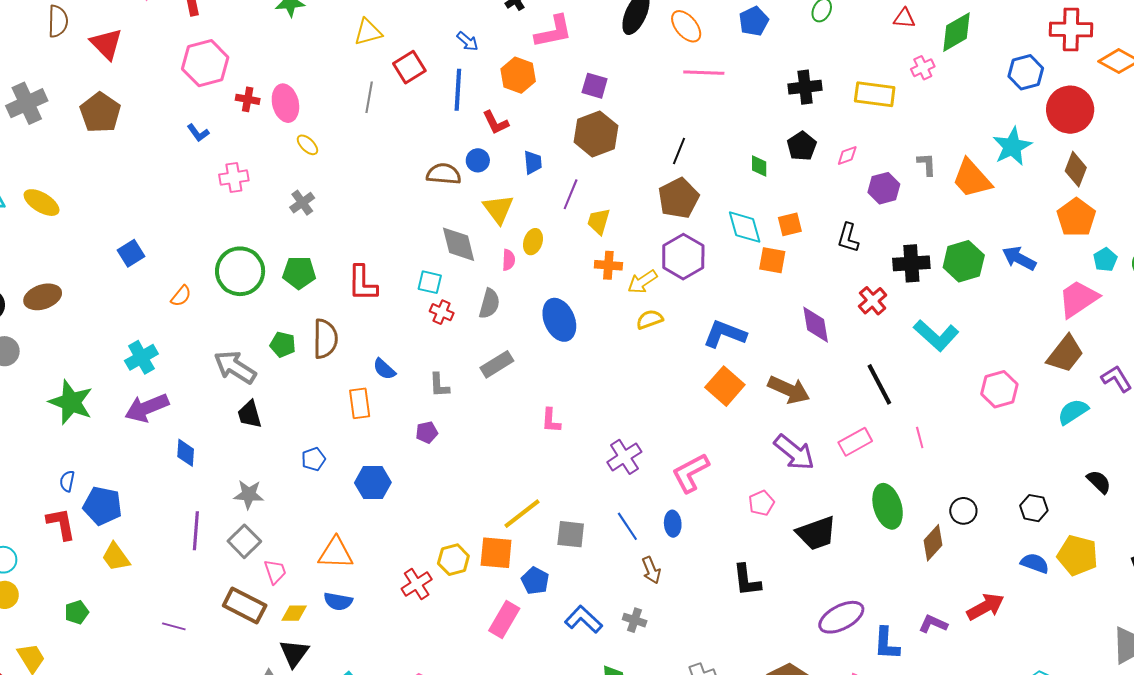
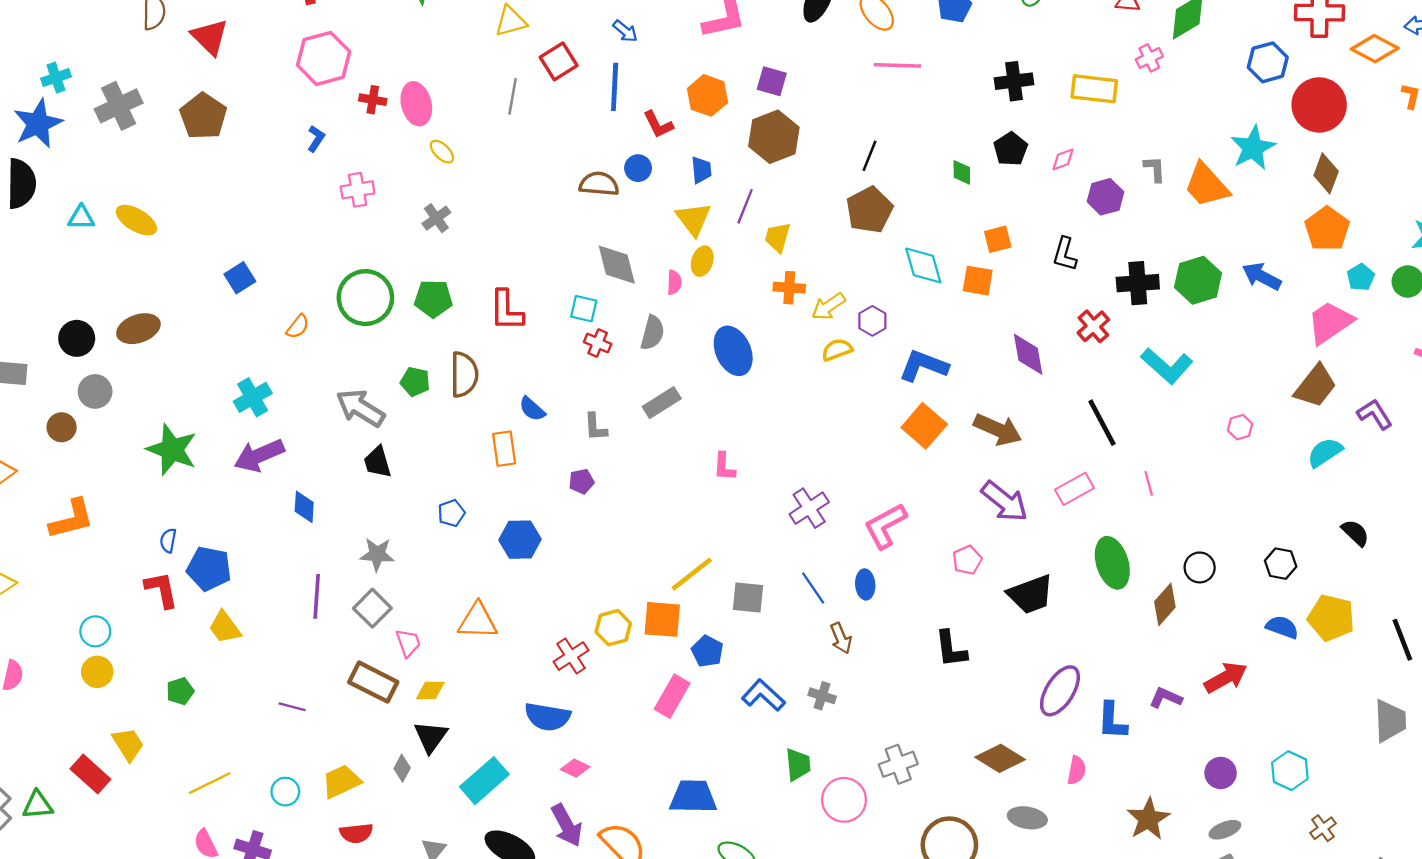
orange hexagon: (518, 75) -> (707, 95), moved
blue L-shape: (198, 133) -> (316, 139), turned -110
yellow triangle: (498, 209) -> (693, 219), moved
cyan diamond: (745, 227) -> (923, 265), moved
purple hexagon: (683, 257) -> (872, 321), moved, size x0.6
pink hexagon: (999, 389) -> (1240, 427), size x0.6
blue semicircle: (338, 601) -> (547, 717), moved, size x1.4
purple ellipse: (841, 617) -> (1060, 691), turned -30

